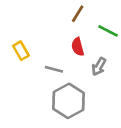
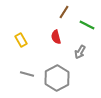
red semicircle: (78, 47) -> (56, 37), moved
gray line: (54, 69) -> (27, 74), moved

